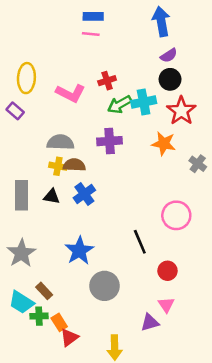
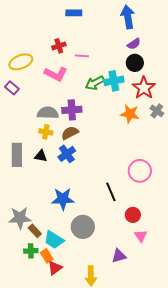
pink line: (91, 34) -> (82, 56), moved
yellow ellipse: (26, 78) -> (21, 62), turned 65
red cross: (107, 81) -> (59, 46), moved
purple cross: (110, 141) -> (72, 110), moved
gray cross: (198, 164) -> (157, 111), moved
brown semicircle: (74, 165) -> (70, 133), moved, turned -30
blue star: (79, 251) -> (63, 199), turned 30
gray star: (21, 253) -> (20, 218), moved, turned 30
cyan trapezoid: (21, 302) -> (54, 240), moved
pink triangle: (166, 305) -> (141, 236), moved

